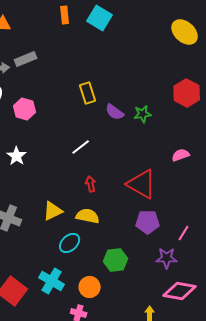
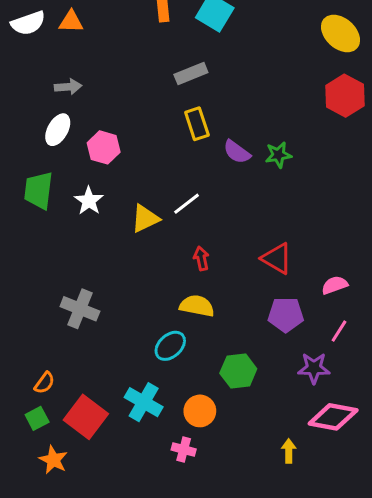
gray rectangle: (26, 59) -> (191, 73), moved
red hexagon: (187, 93) -> (345, 96), moved
pink semicircle: (181, 155) -> (335, 285), moved
white star: (17, 156) -> (89, 201), moved
red triangle: (142, 184) -> (277, 258), size x0.7
yellow triangle: (53, 211) -> (145, 219), moved

